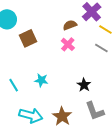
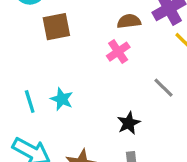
gray line: (101, 48) -> (163, 88), moved
cyan line: (14, 85) -> (30, 102), moved

